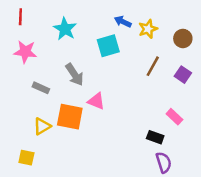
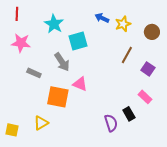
cyan square: (108, 46) -> (78, 41), moved
purple square: (183, 75) -> (148, 69), moved
yellow triangle: (42, 126) -> (41, 123), moved
black rectangle: (155, 137) -> (129, 114), turned 40
yellow square: (26, 158) -> (12, 130), moved
purple semicircle: (164, 162) -> (111, 123), moved

